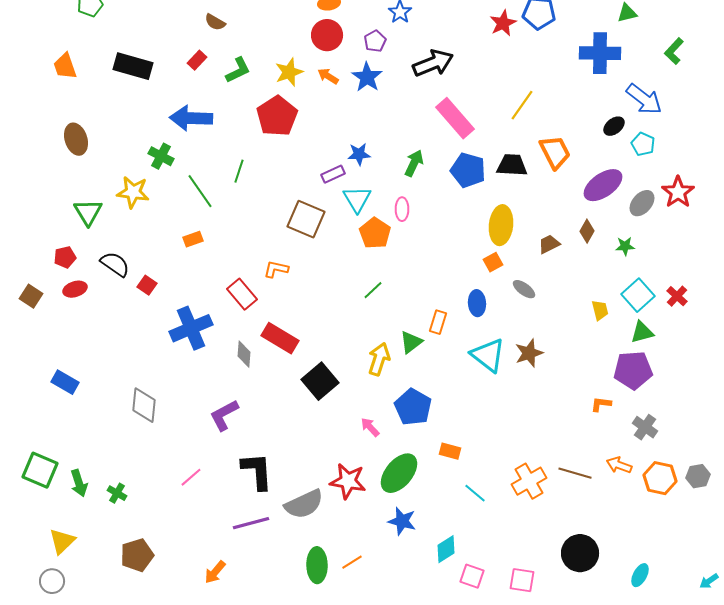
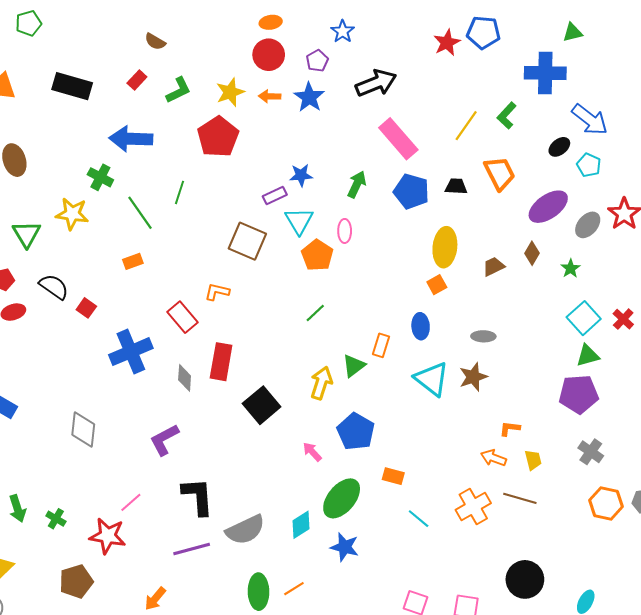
green L-shape: (674, 51) -> (507, 115), moved
orange arrow: (328, 76) -> (270, 96), turned -30
black trapezoid: (512, 165) -> (456, 186), size x0.7
green star: (625, 246) -> (571, 268), turned -30
gray ellipse: (524, 289) -> (483, 336), moved, turned -35
yellow trapezoid: (600, 310) -> (533, 460), moved
red rectangle: (280, 338) -> (221, 362), turned 69
orange L-shape: (601, 404) -> (510, 429), moved
orange arrow: (619, 465) -> (494, 458), moved
red star: (348, 481) -> (108, 536), moved
cyan diamond: (446, 549) -> (301, 525), moved

